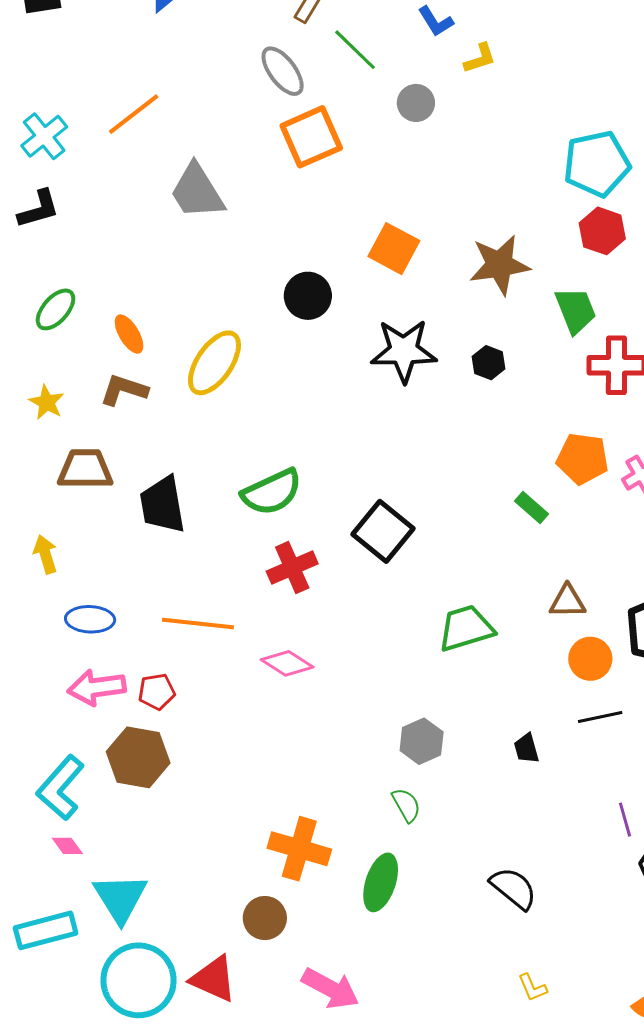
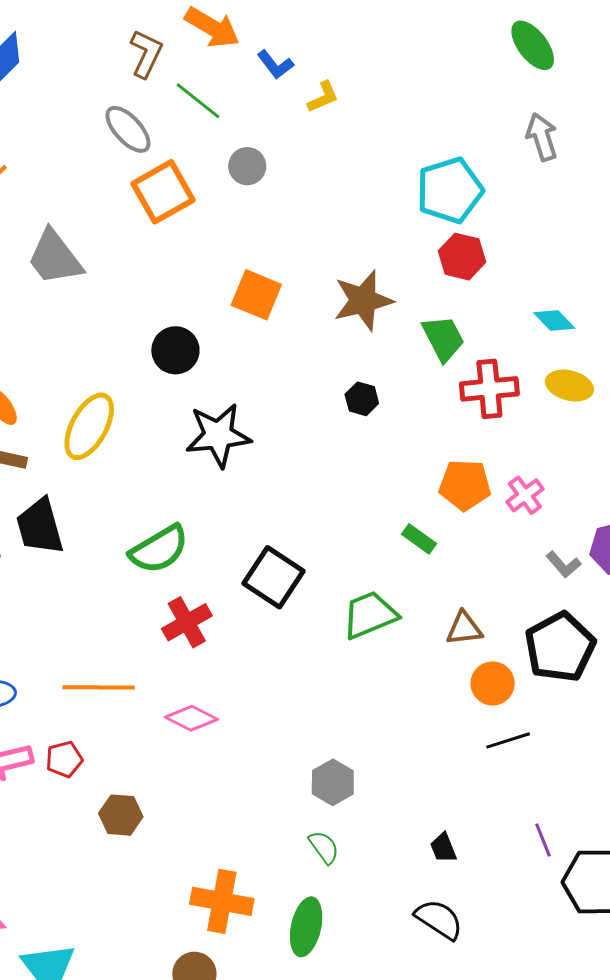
gray circle: (416, 103) -> (247, 166), moved
black star: (404, 351) -> (218, 435), moved
black trapezoid: (162, 505) -> (40, 526), moved
green trapezoid: (466, 628) -> (370, 615), moved
black trapezoid: (526, 748) -> (443, 848), moved
brown hexagon: (138, 757) -> (121, 815), moved, size x0.7

